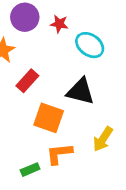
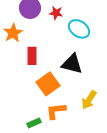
red rectangle: (27, 81) -> (32, 56), turned -42
orange square: (49, 118) -> (48, 84), turned 35

